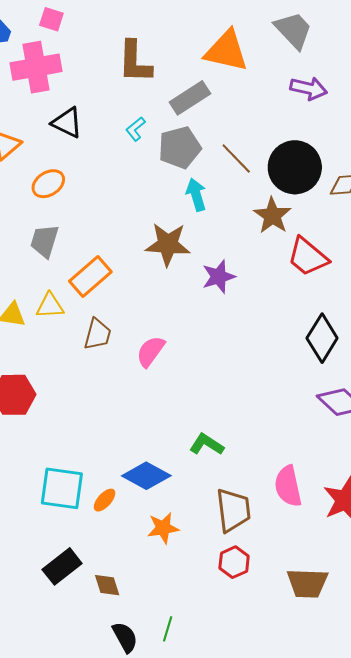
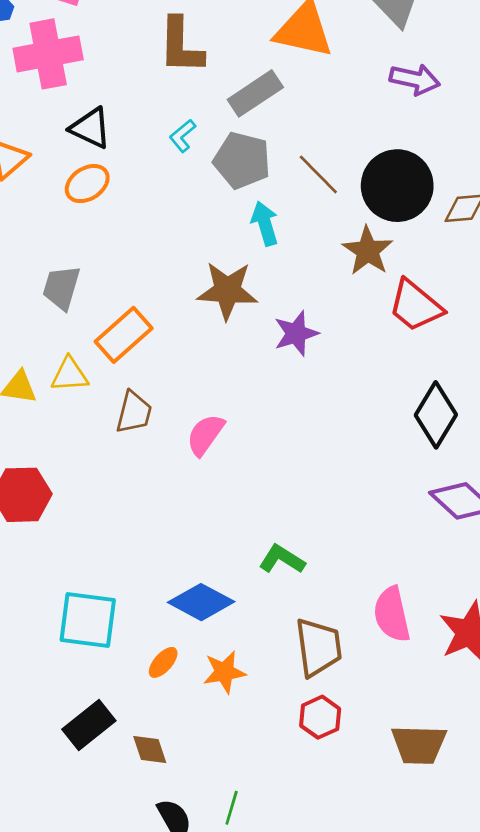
gray pentagon: (180, 148) -> (242, 160), turned 30
orange ellipse: (48, 184) -> (87, 184), moved
orange ellipse: (105, 500) -> (163, 662), moved

